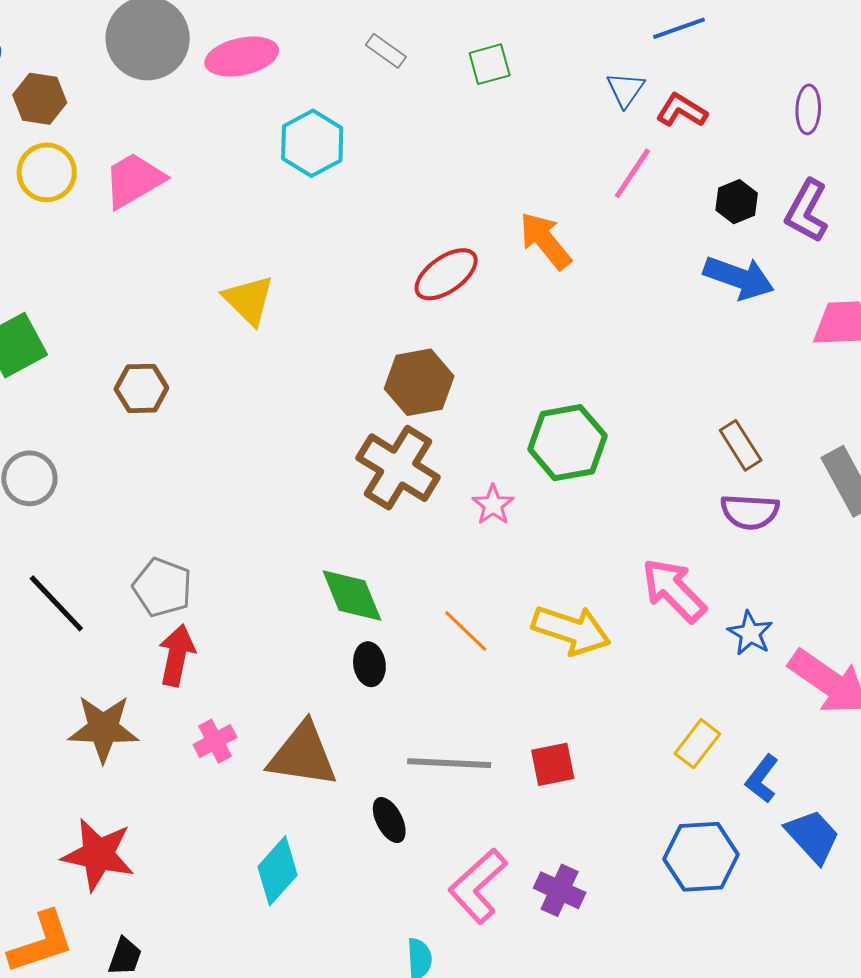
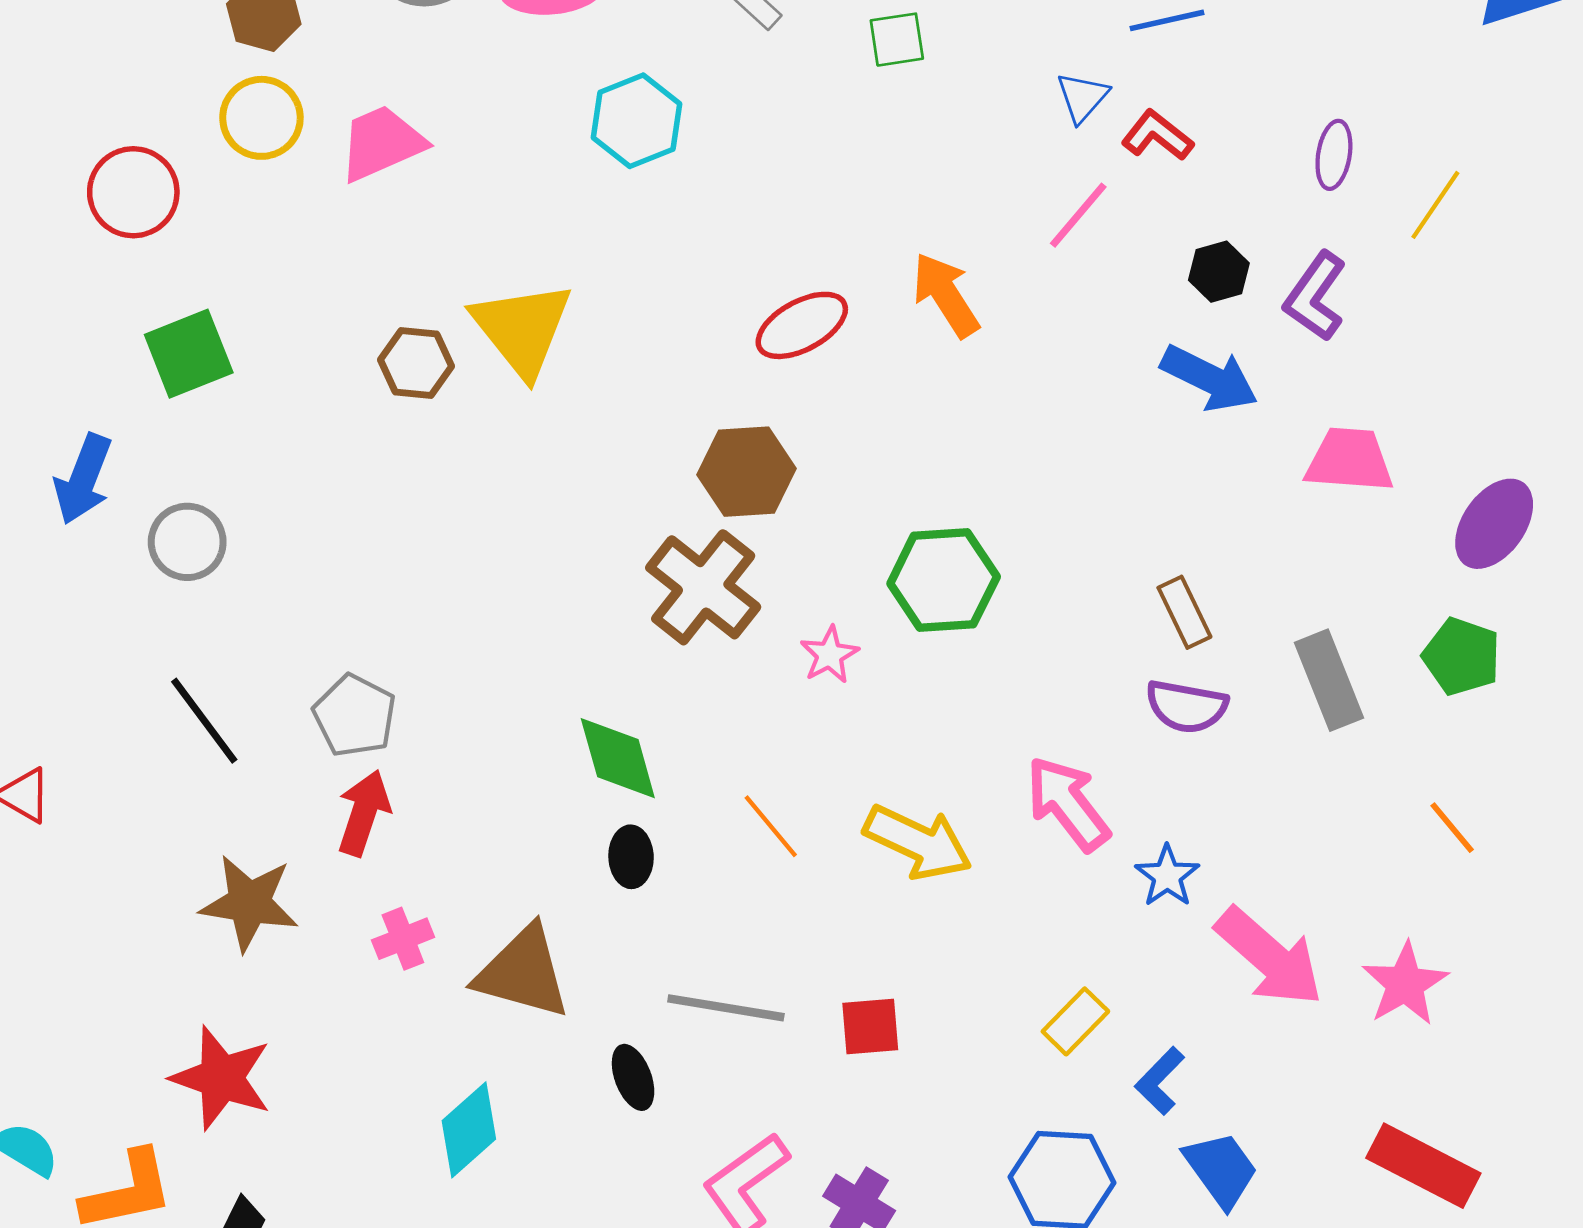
yellow triangle: (249, 300) -> (522, 329), size x1.4
brown hexagon: (141, 388) -> (416, 363), moved

